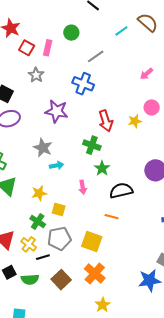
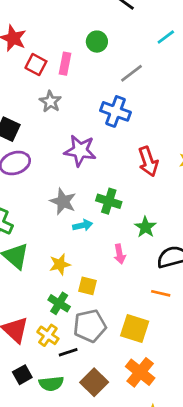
green cross: (92, 145) -> (109, 201), moved

